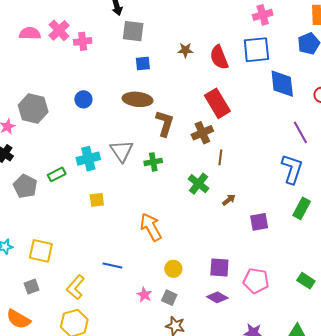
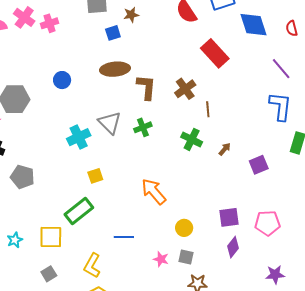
brown star: (185, 50) -> (131, 15), moved
red rectangle: (217, 103) -> (215, 53), moved
green rectangle: (57, 174) -> (79, 211), moved, size x1.6
purple diamond: (217, 297) -> (233, 247), turned -70

